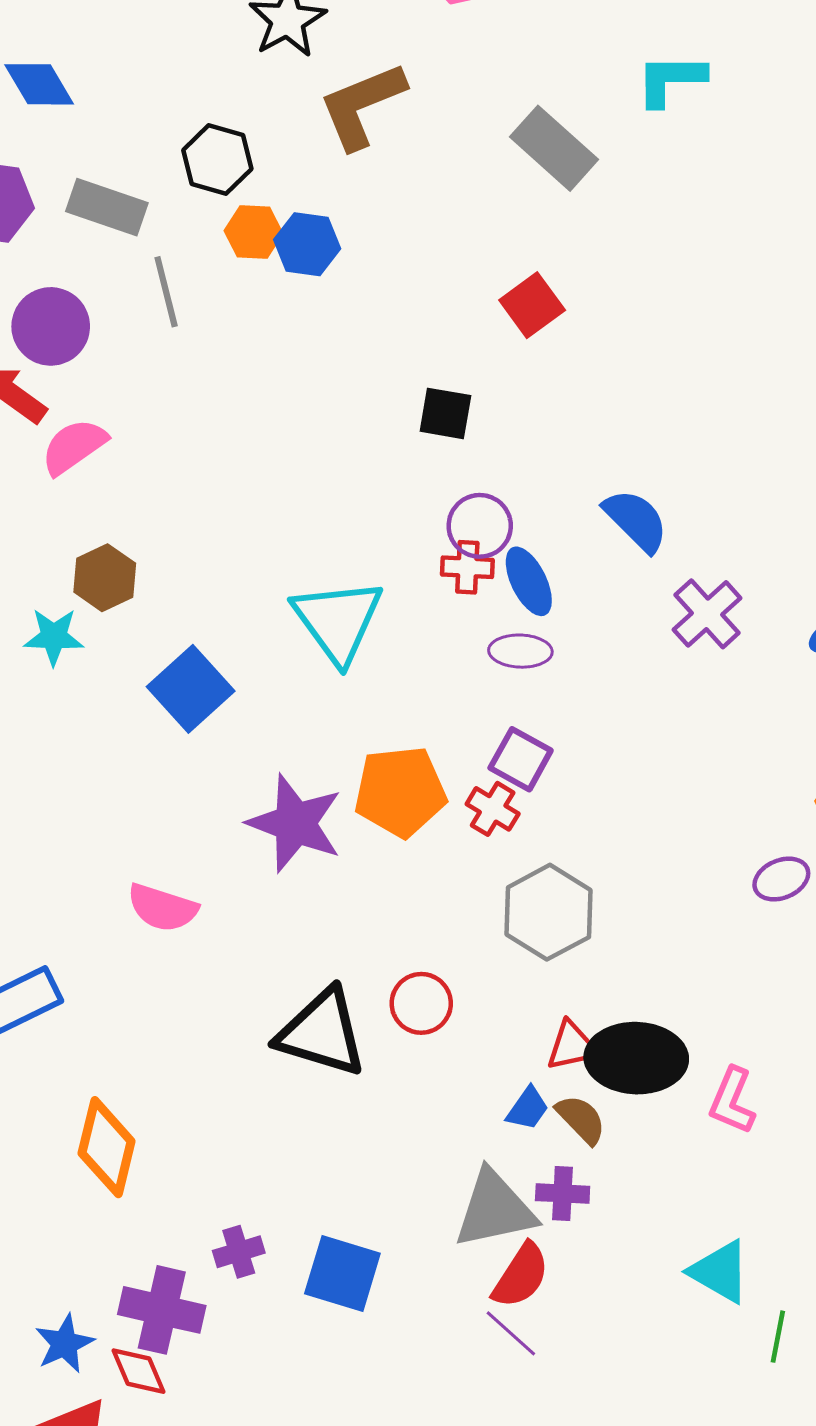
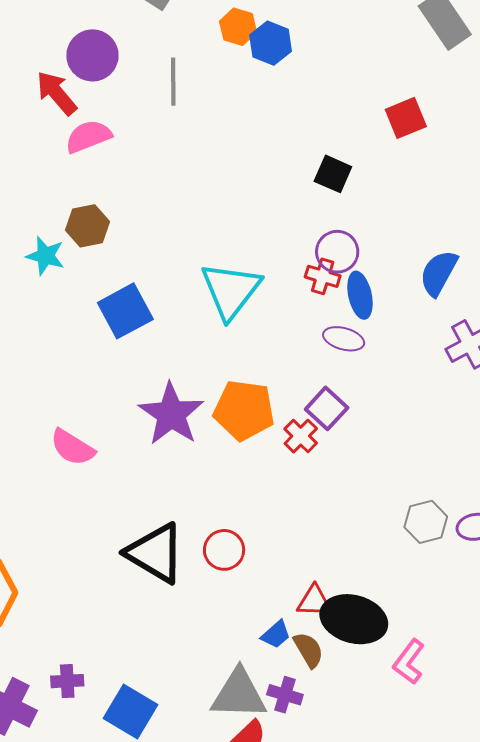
gray line: (166, 292) -> (173, 82), moved
blue semicircle: (636, 520) -> (439, 273), turned -120
gray hexagon: (548, 912) -> (426, 522), moved, size x0.7

